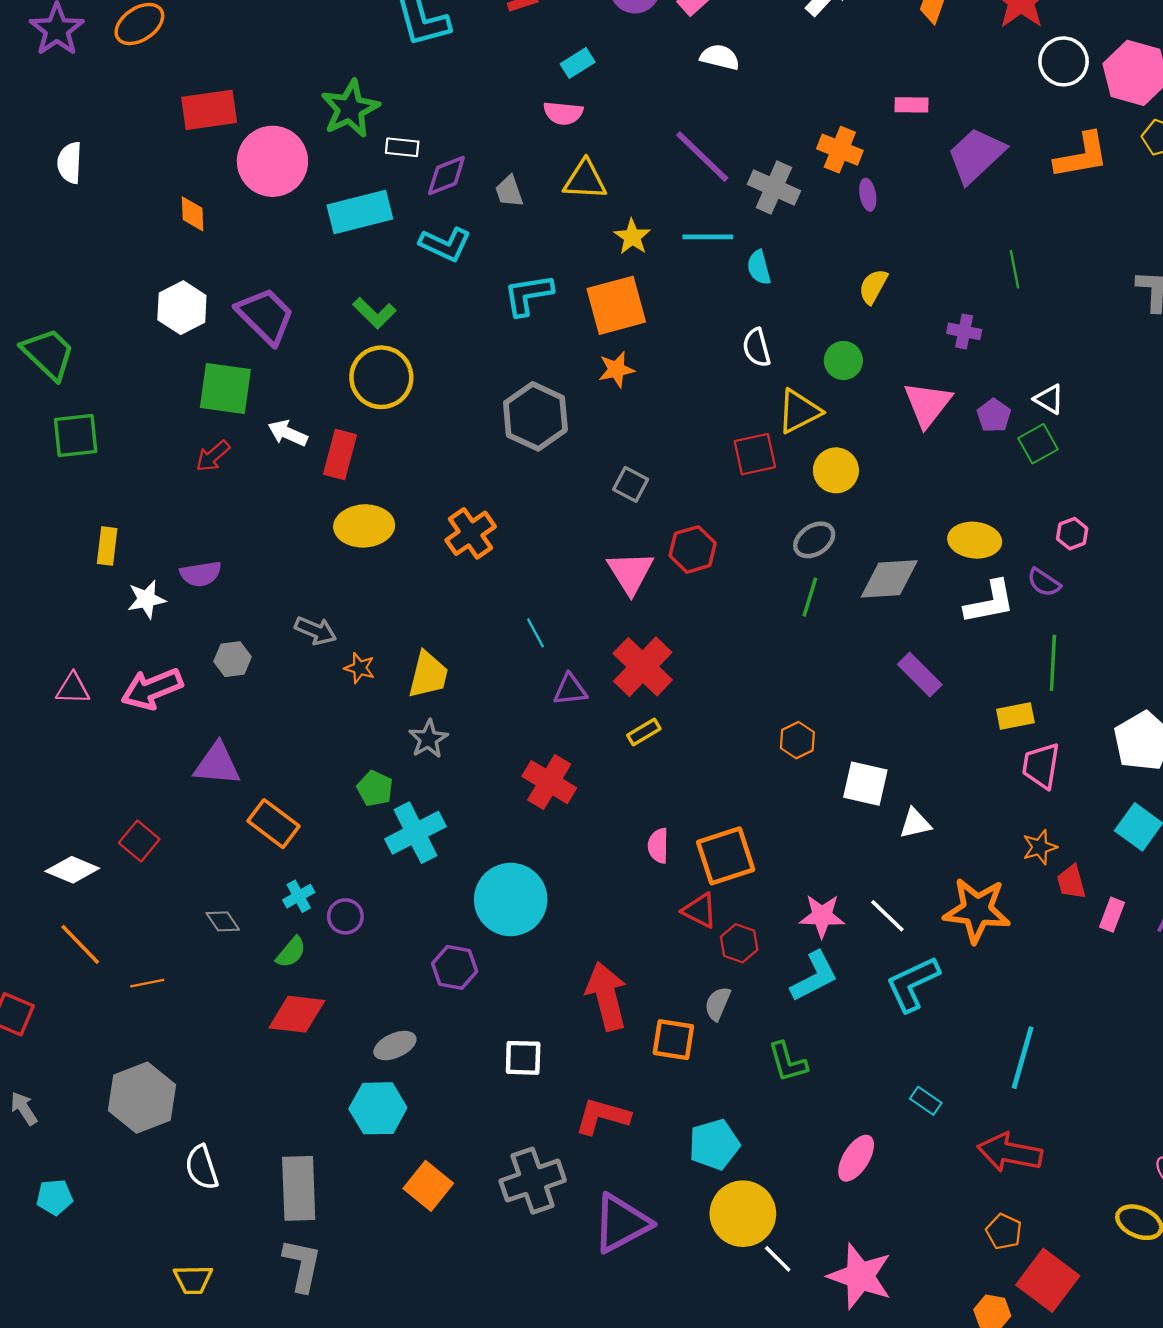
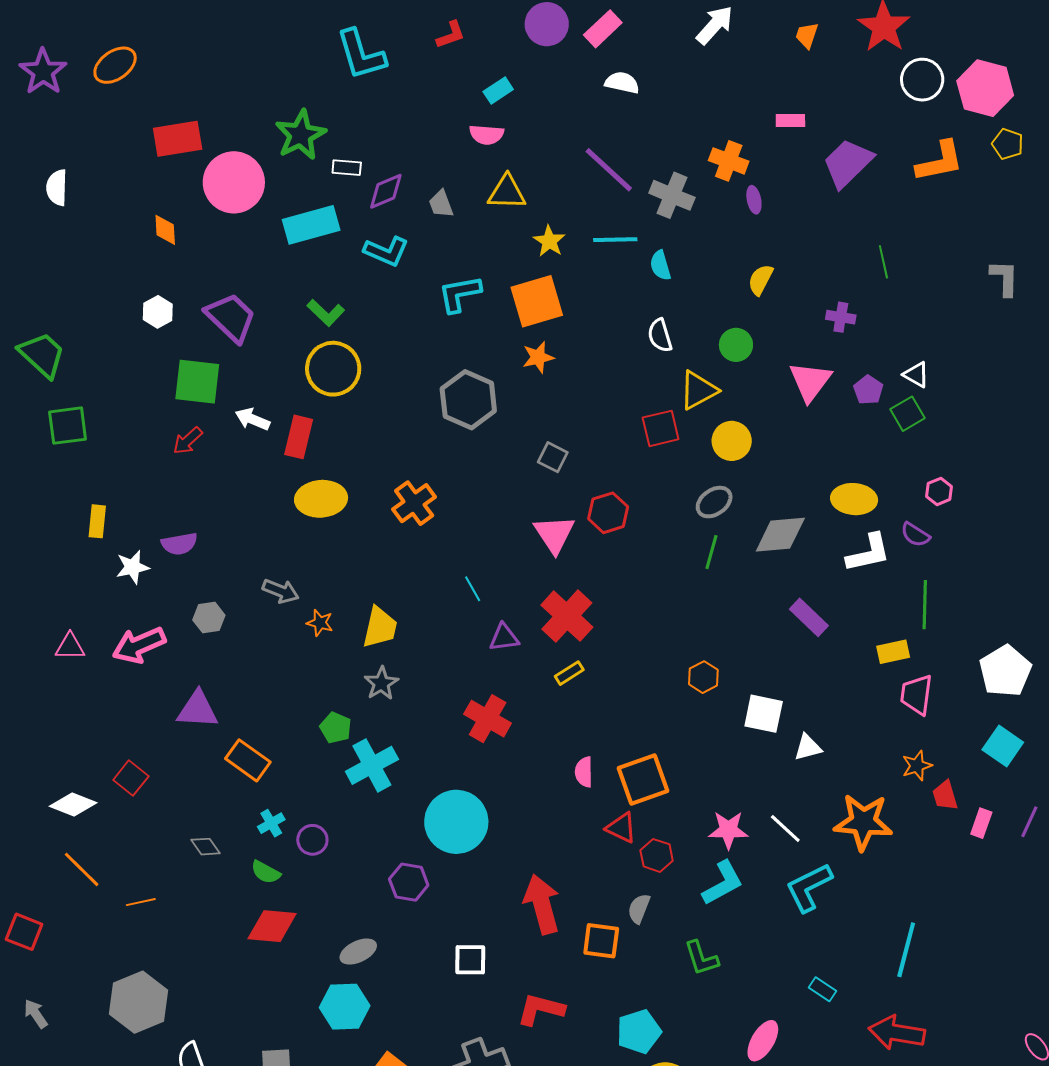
white hexagon: (182, 308) -> (158, 312), size x0.7
green semicircle: (291, 952) -> (266, 872), turned 80

